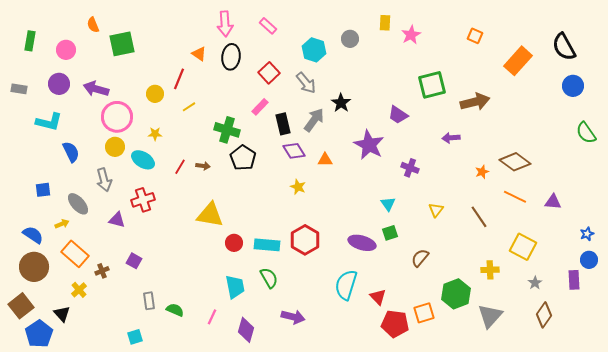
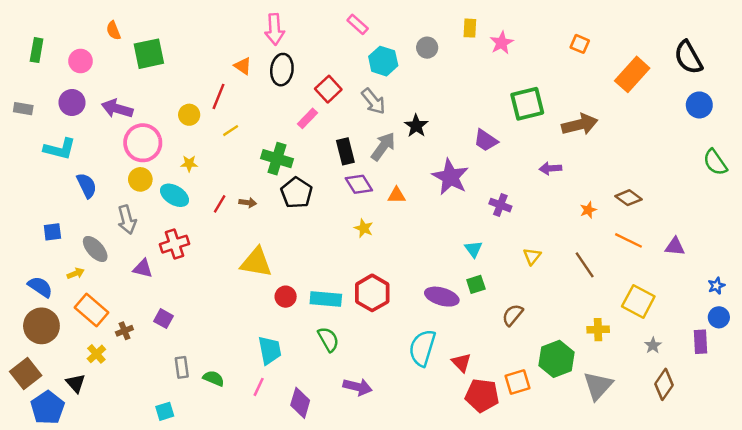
pink rectangle: (268, 26) -> (358, 24), moved
pink rectangle: (260, 107) -> (308, 118), moved
brown diamond: (515, 162) -> (629, 198), size x0.7
cyan trapezoid: (235, 287) -> (270, 350), moved

